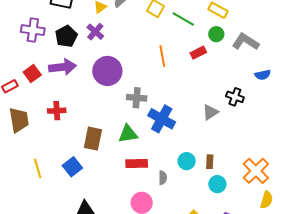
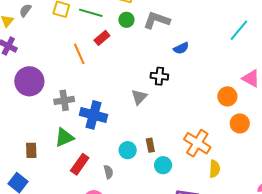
red rectangle: (198, 53) -> (102, 38), moved
brown rectangle: (93, 139) -> (31, 150), size x0.7
red rectangle: (137, 164) -> (80, 164), turned -40

